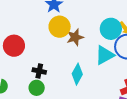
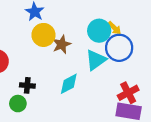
cyan diamond: (77, 74) -> (69, 84), turned 40
green circle: (37, 88) -> (18, 104), moved

